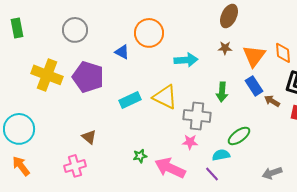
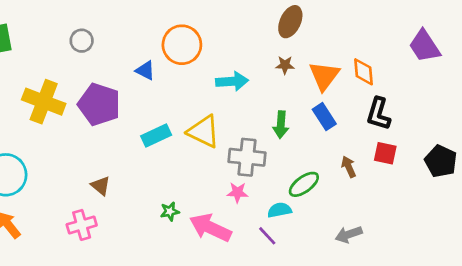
gray circle: (75, 30) -> (82, 41), size x0.7
brown arrow: (272, 101) -> (349, 167), moved, turned 35

